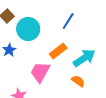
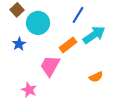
cyan arrow: (84, 58) -> (94, 35), moved
orange semicircle: (78, 81) -> (96, 77), moved, turned 120

